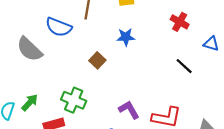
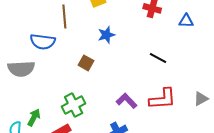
gray semicircle: (29, 49) -> (21, 69), turned -32
black line: (184, 66) -> (158, 58), moved
green cross: (74, 100) -> (74, 105), turned -35

